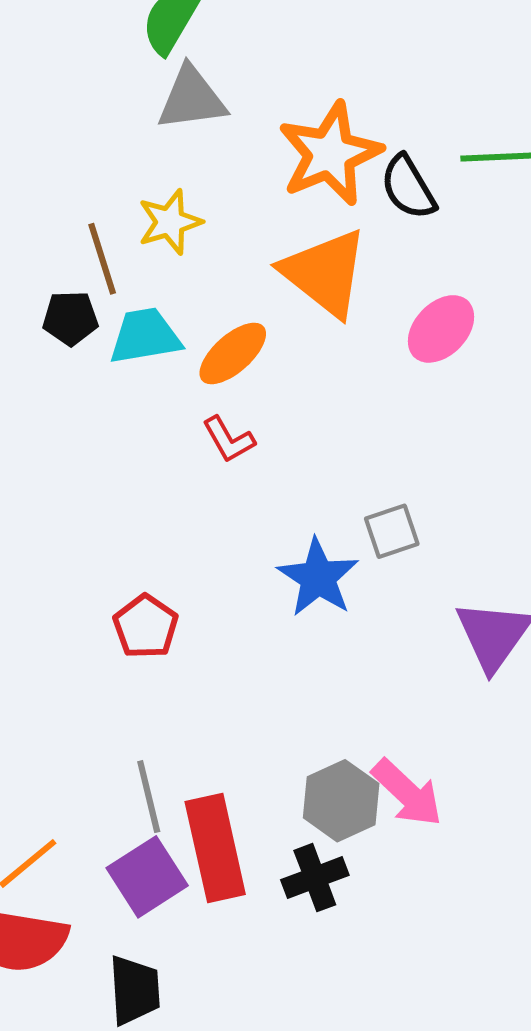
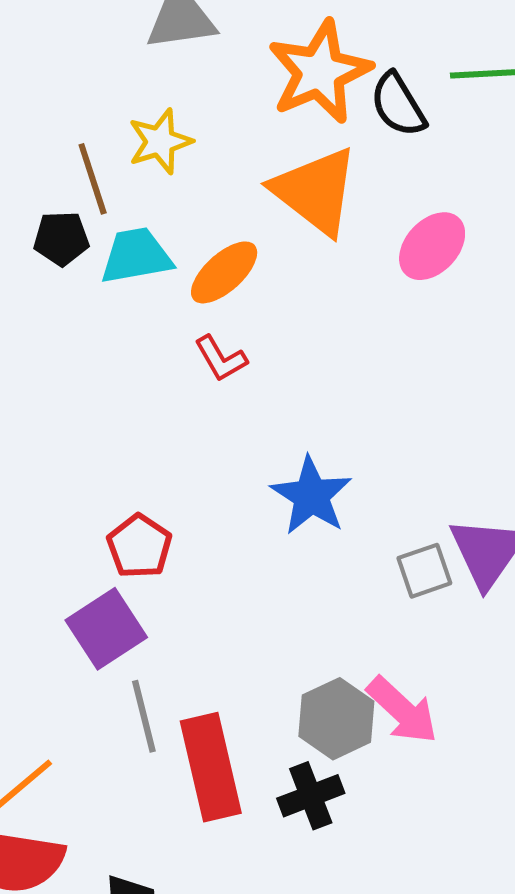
gray square: (392, 531) -> (424, 571), moved
purple square: (147, 877) -> (106, 629), moved

